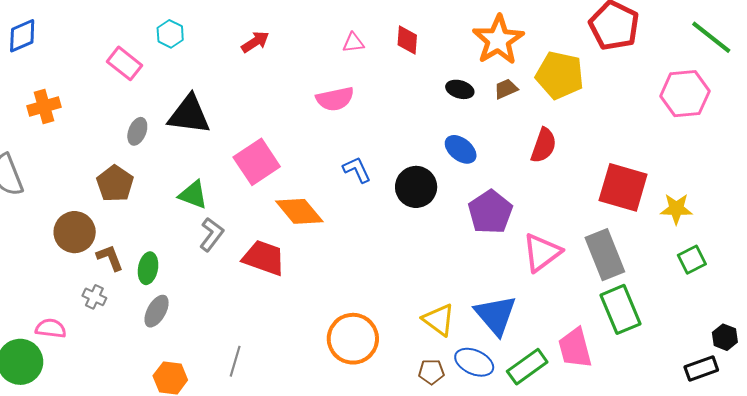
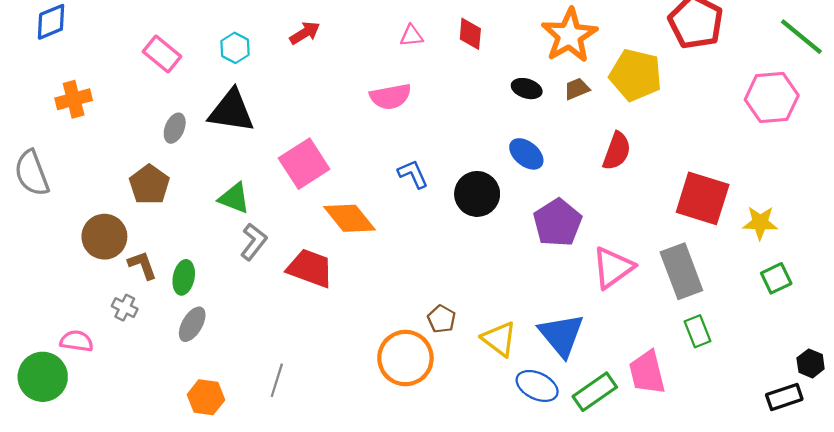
cyan hexagon: (170, 34) -> (235, 48), moved
green rectangle: (621, 309) -> (697, 331), size x0.6
brown pentagon: (431, 372) -> (442, 319), moved, turned 30

